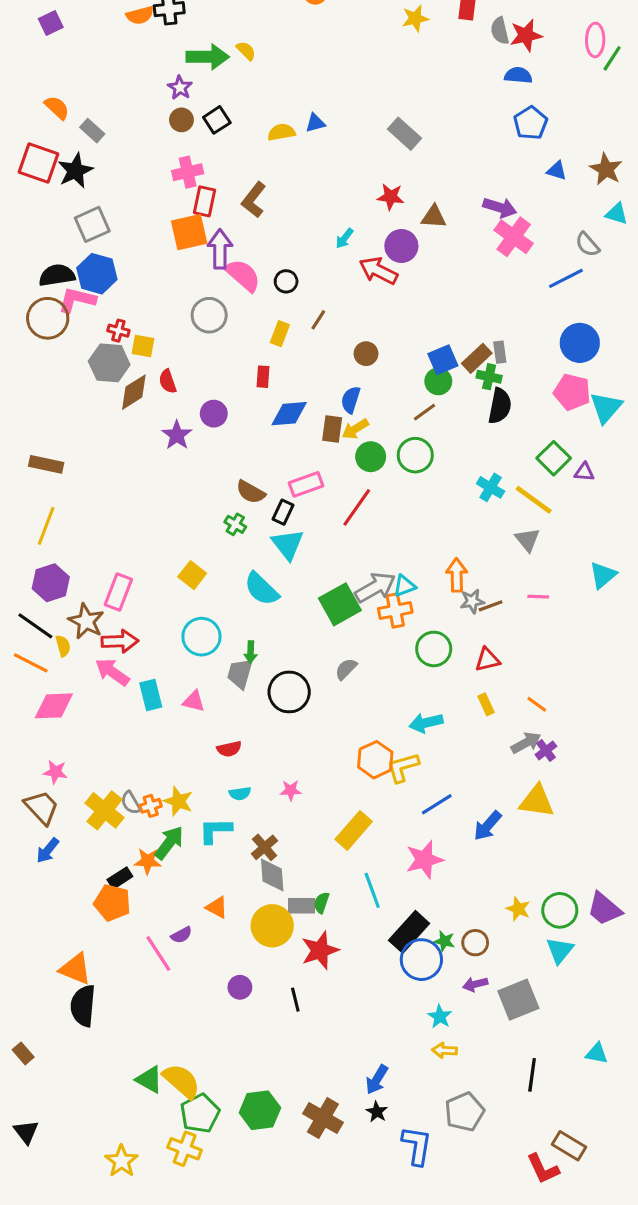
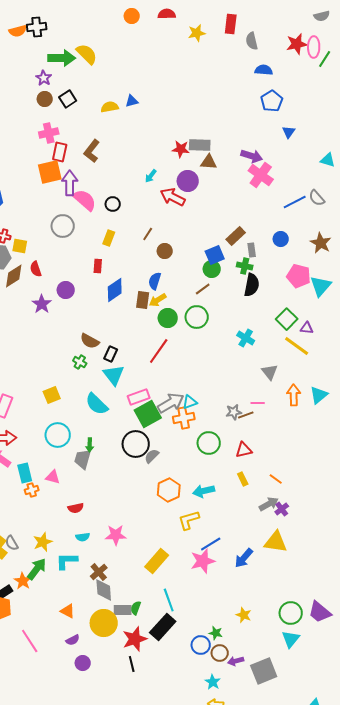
red star: (526, 35) -> (297, 44), moved
yellow semicircle: (246, 51) -> (87, 54), size x1.6
gray rectangle: (404, 134) -> (200, 145), moved, turned -40
brown star: (606, 169) -> (321, 243), moved
blue triangle: (557, 171) -> (289, 132), turned 48
gray semicircle: (587, 244) -> (317, 198), moved
brown line: (318, 320) -> (148, 234), moved
blue circle: (580, 343) -> (281, 239), moved, size x0.6
brown rectangle: (477, 358) -> (236, 236), moved
blue diamond: (289, 414) -> (115, 290), turned -30
pink rectangle: (306, 484) -> (139, 397), moved
yellow line: (534, 500) -> (297, 346), moved
yellow square: (192, 575) -> (52, 395), turned 30
orange arrow: (457, 575) -> (294, 395), moved
pink line: (538, 597) -> (258, 403), moved
black circle: (289, 692) -> (136, 444), moved
orange hexagon: (375, 760) -> (169, 490), moved
pink star: (291, 790) -> (116, 535), size x1.5
yellow star: (178, 801) -> (43, 542), turned 30
orange cross: (151, 806) -> (32, 490), moved
pink star: (424, 860) -> (203, 561), moved
orange star: (148, 861) -> (23, 581), turned 30
yellow star: (518, 909) -> (244, 615), moved
black rectangle: (409, 932) -> (163, 627), moved
purple semicircle: (181, 935) -> (73, 640), moved
brown circle: (475, 943) -> (220, 653), moved
blue circle: (421, 960) -> (201, 645), size x0.7
black line: (295, 1000) -> (132, 664), moved

